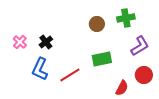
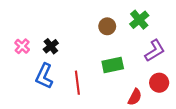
green cross: (126, 18) -> (139, 20), turned -30
red line: (70, 75) -> (77, 83), turned -65

